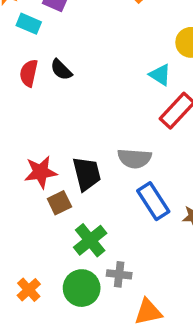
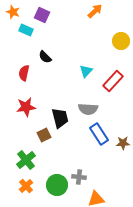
red semicircle: (29, 73) -> (24, 73), moved
cyan triangle: (160, 75) -> (86, 71), moved, turned 40
red star: (41, 172) -> (26, 107), moved
green cross: (90, 240) -> (26, 160), moved

